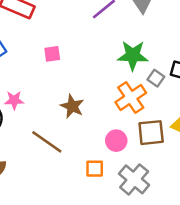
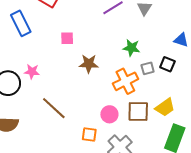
green star: (133, 55) -> (131, 48), size x0.7
gray square: (156, 78) -> (148, 68), turned 32
brown star: (72, 106) -> (89, 64), moved, turned -30

